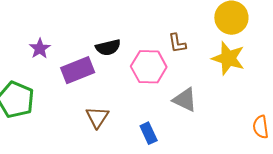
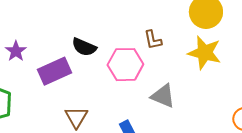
black semicircle: (108, 47) -> (84, 47), turned 40

